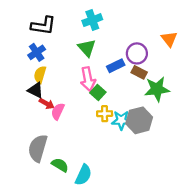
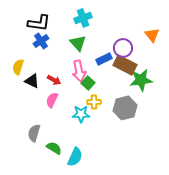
blue cross: (37, 52) -> (41, 41), moved
brown rectangle: (139, 72) -> (125, 65), size x1.6
yellow semicircle: (40, 75) -> (18, 67), moved
red arrow: (47, 104) -> (54, 80), moved
cyan star: (121, 120) -> (81, 114), moved
gray semicircle: (38, 148) -> (34, 133), size x0.7

